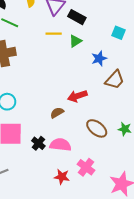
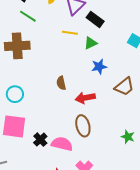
blue star: (99, 58) -> (99, 67), moved
brown semicircle: (57, 113) -> (61, 83), moved, turned -80
brown ellipse: (97, 128) -> (83, 126), moved, turned 30

